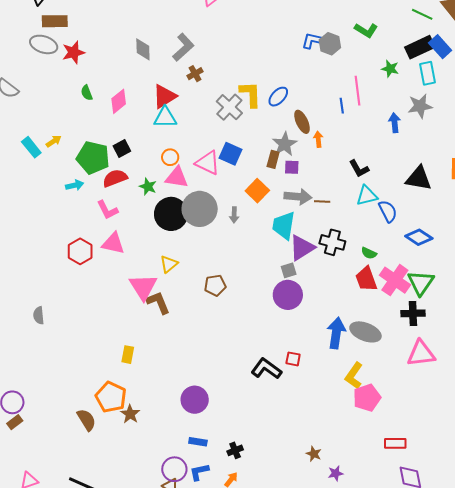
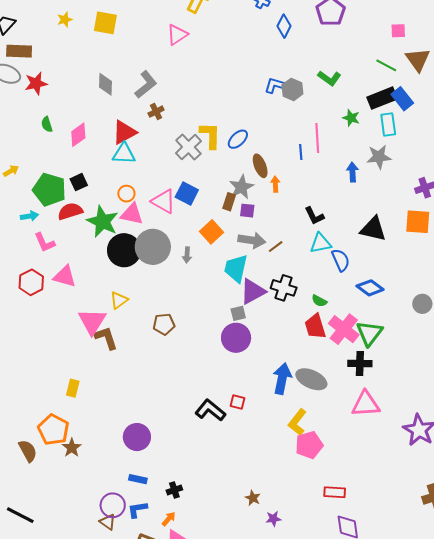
green star: (148, 187) -> (103, 222), size x1.8
brown line: (322, 201) -> (276, 247), turned -42
pink L-shape: (107, 210) -> (45, 242), moved

